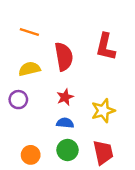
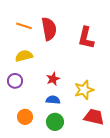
red semicircle: (64, 57) -> (49, 29), moved
red trapezoid: (103, 152) -> (94, 117), moved, turned -65
orange circle: (31, 155) -> (25, 117), moved

